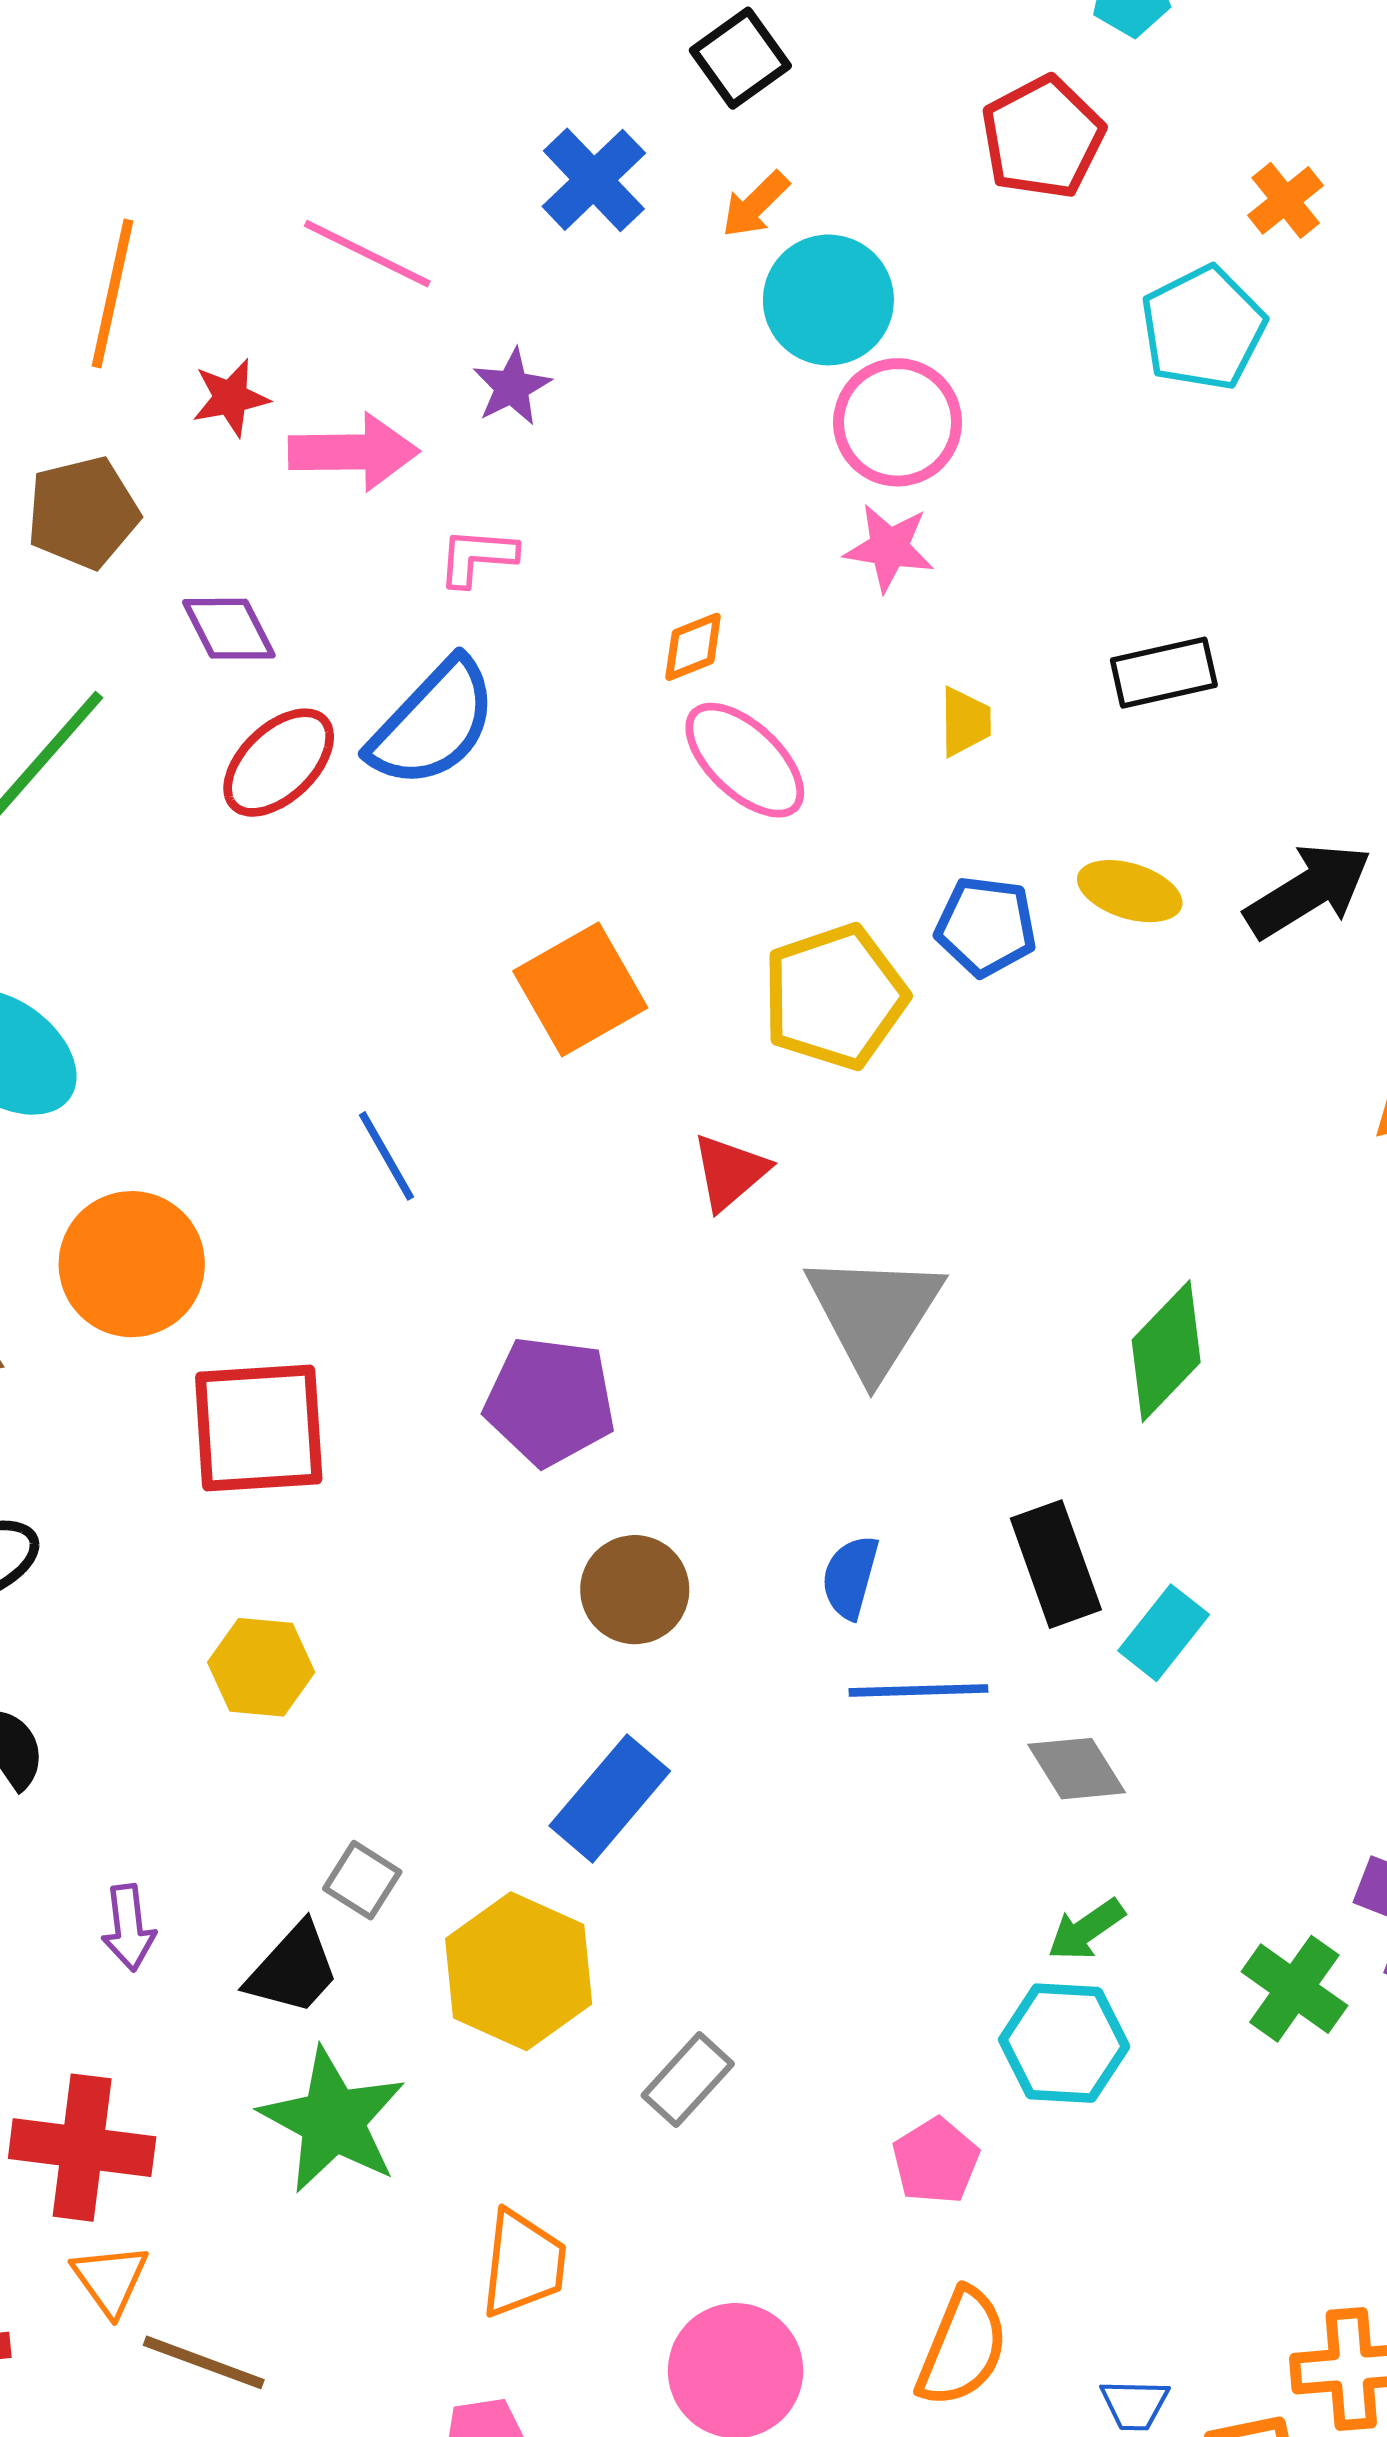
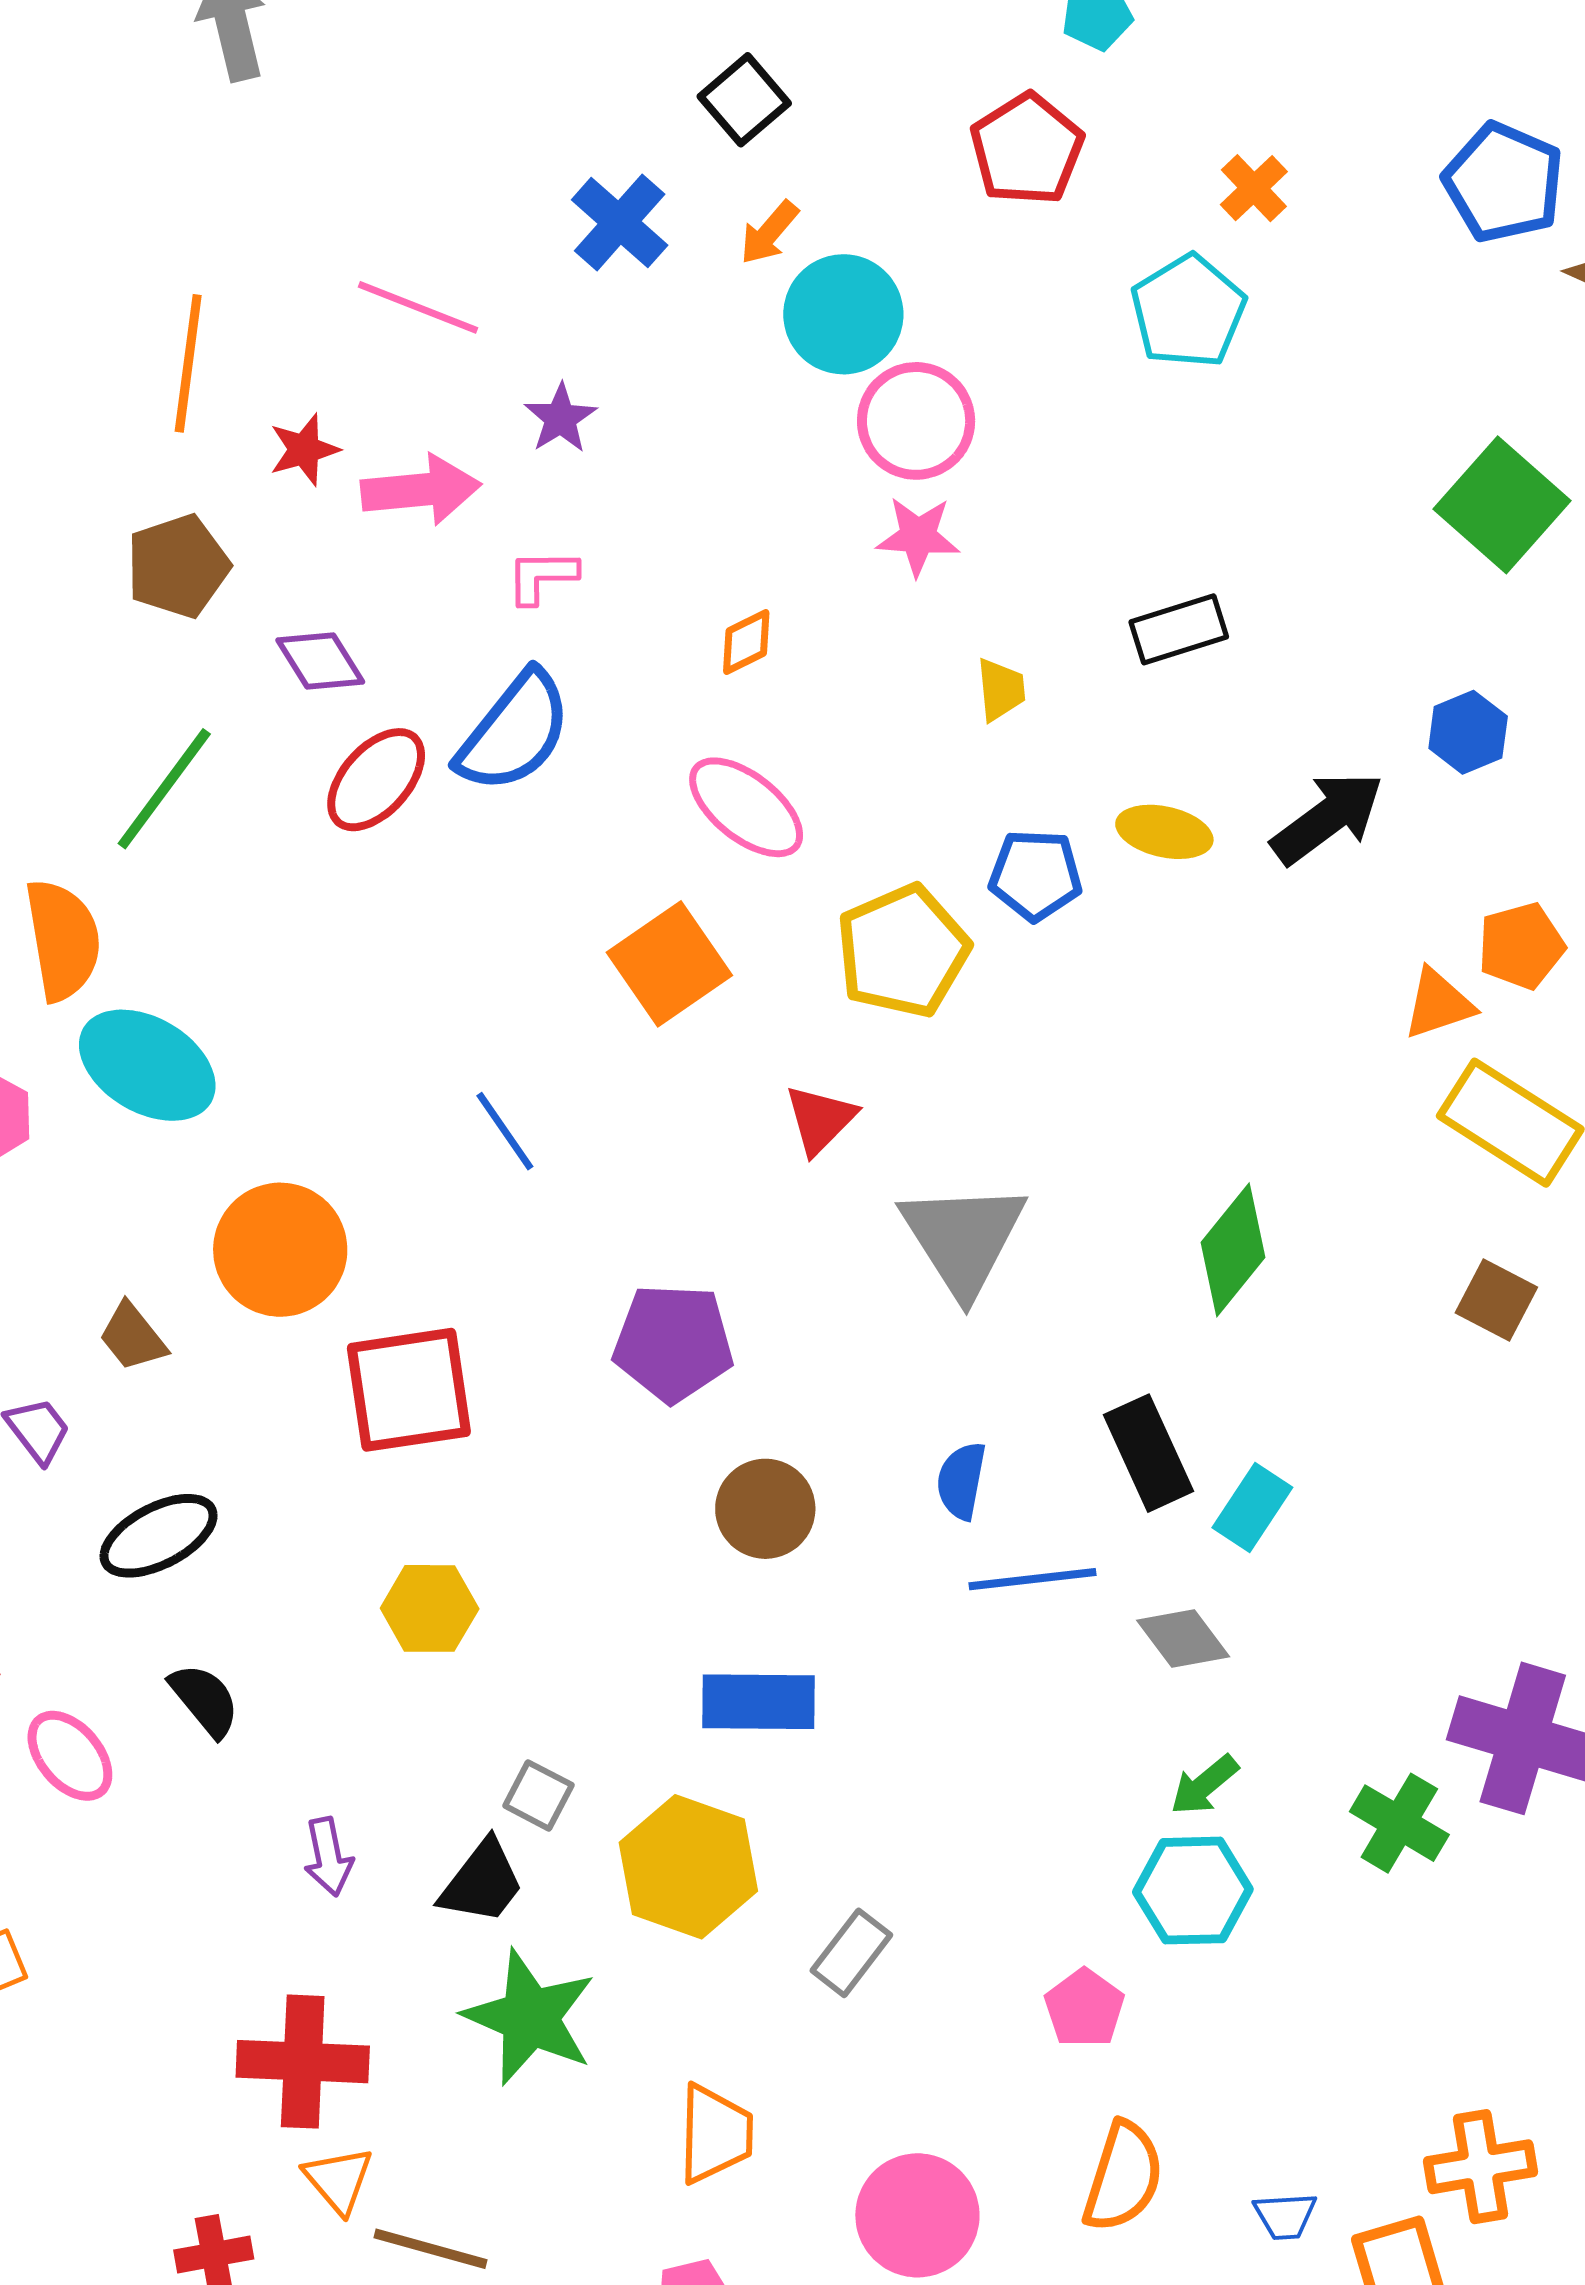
pink ellipse: (745, 760) -> (746, 807), moved
blue rectangle: (610, 1798) -> (759, 1702), turned 55

